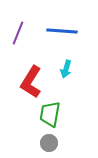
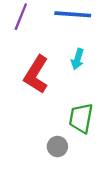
green trapezoid: (50, 114) -> (81, 118), moved

